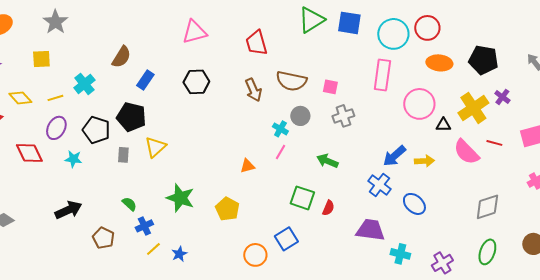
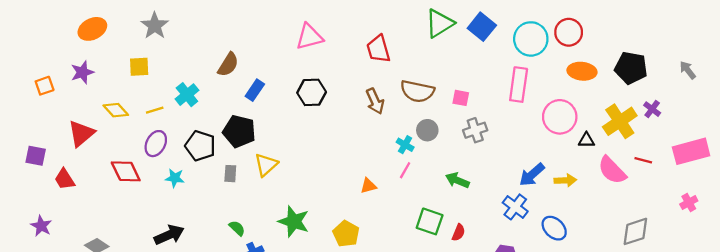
blue square: (349, 23) -> (482, 27), turned 30

